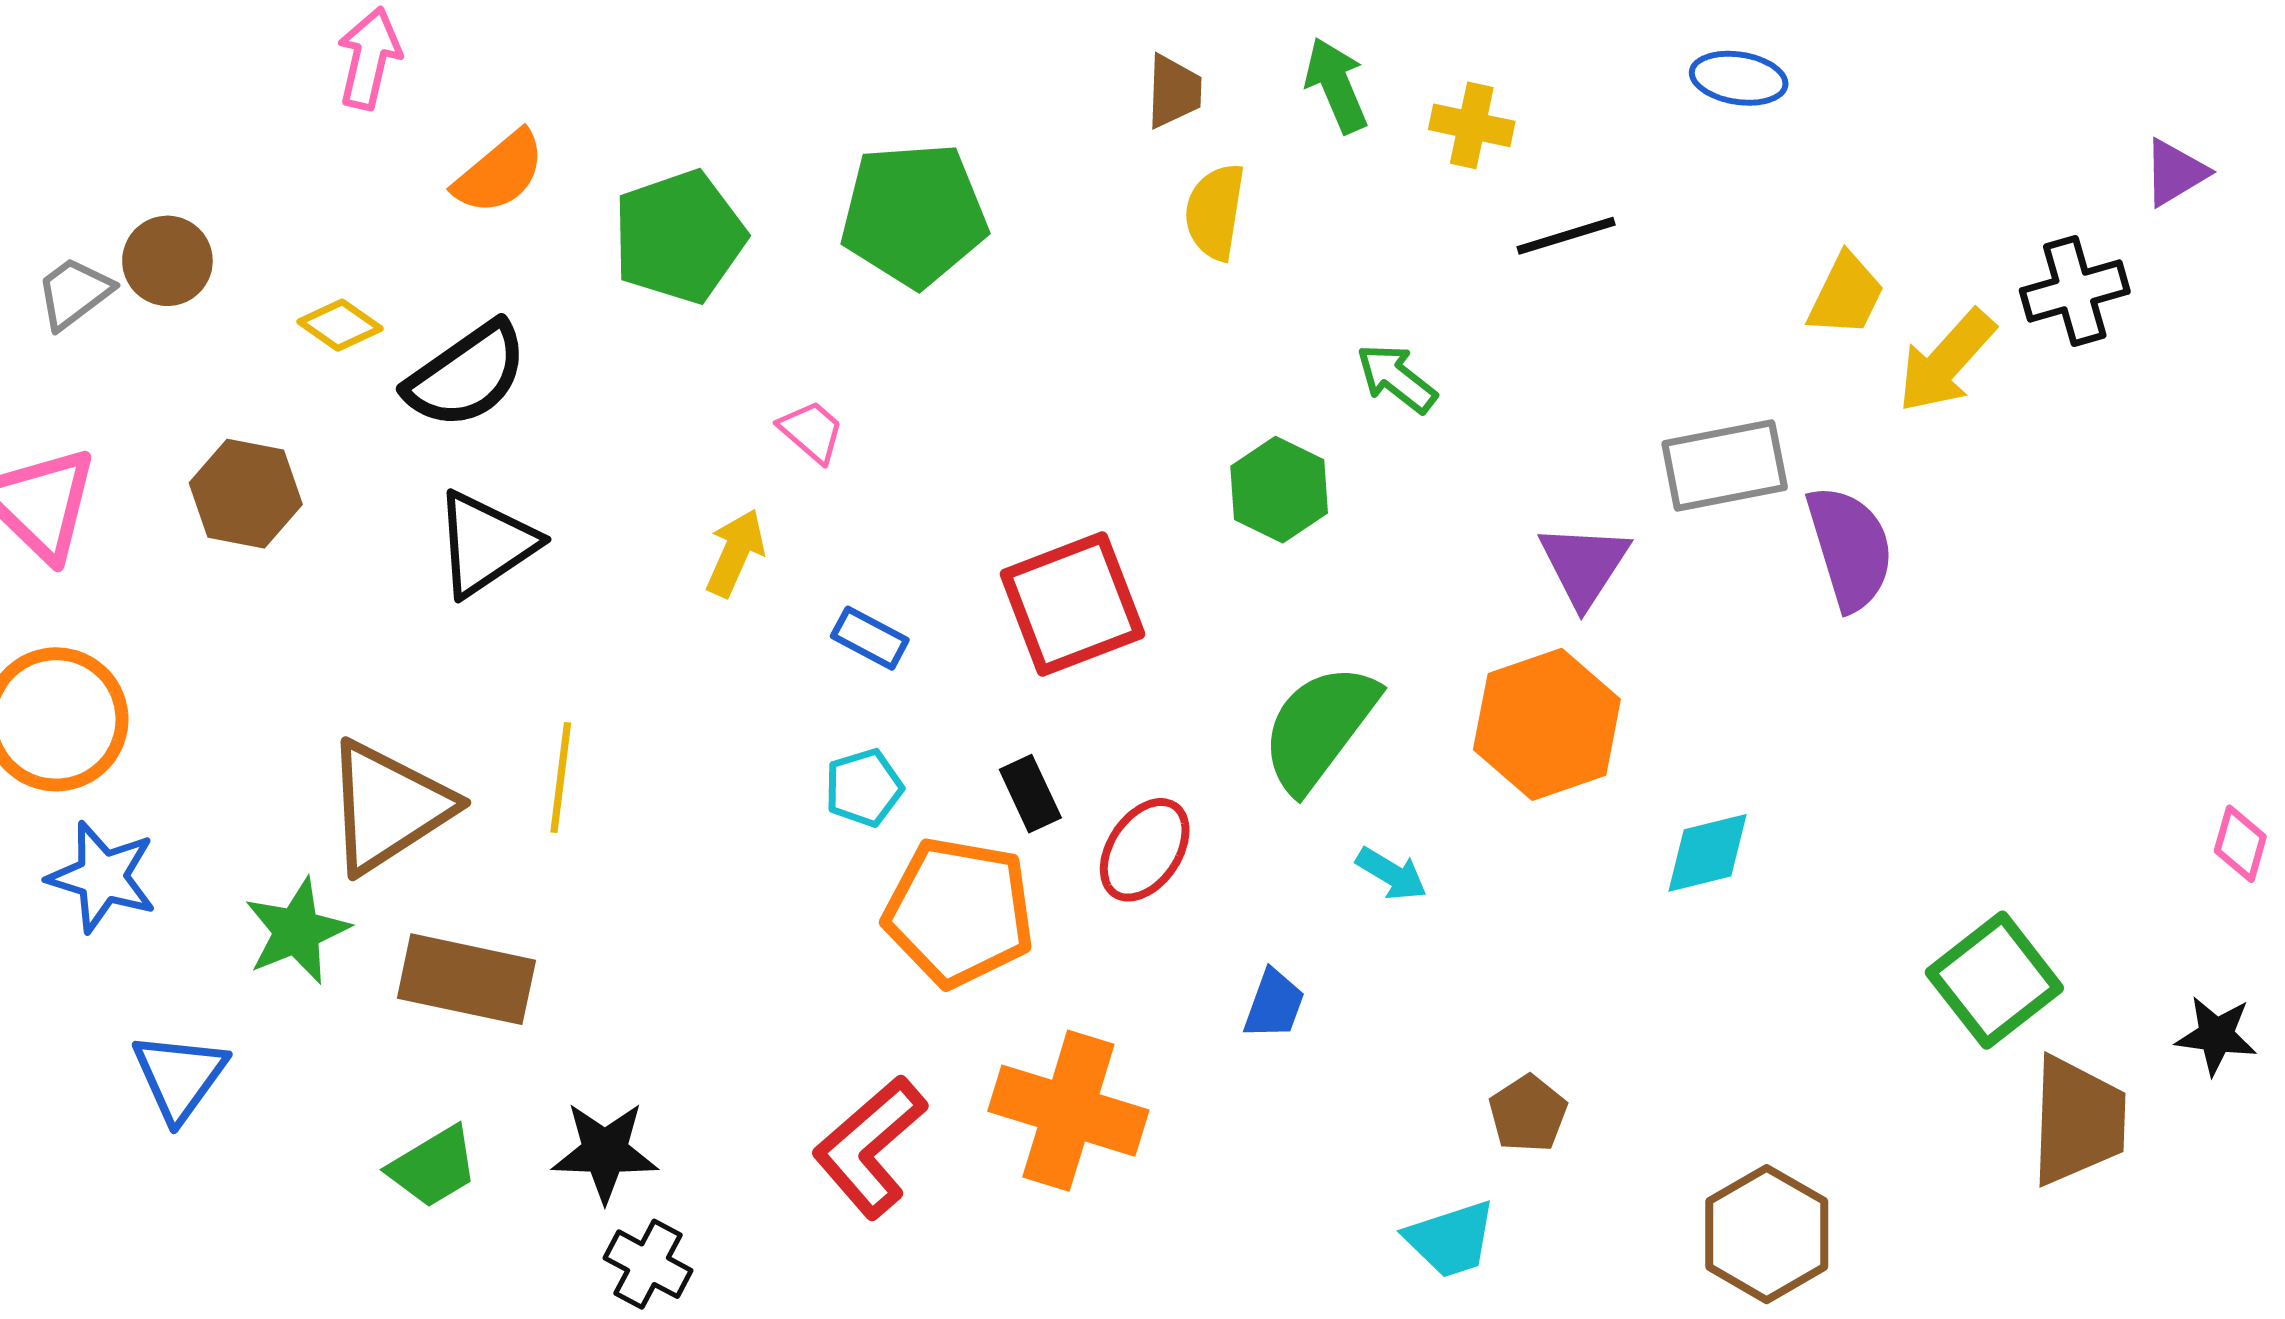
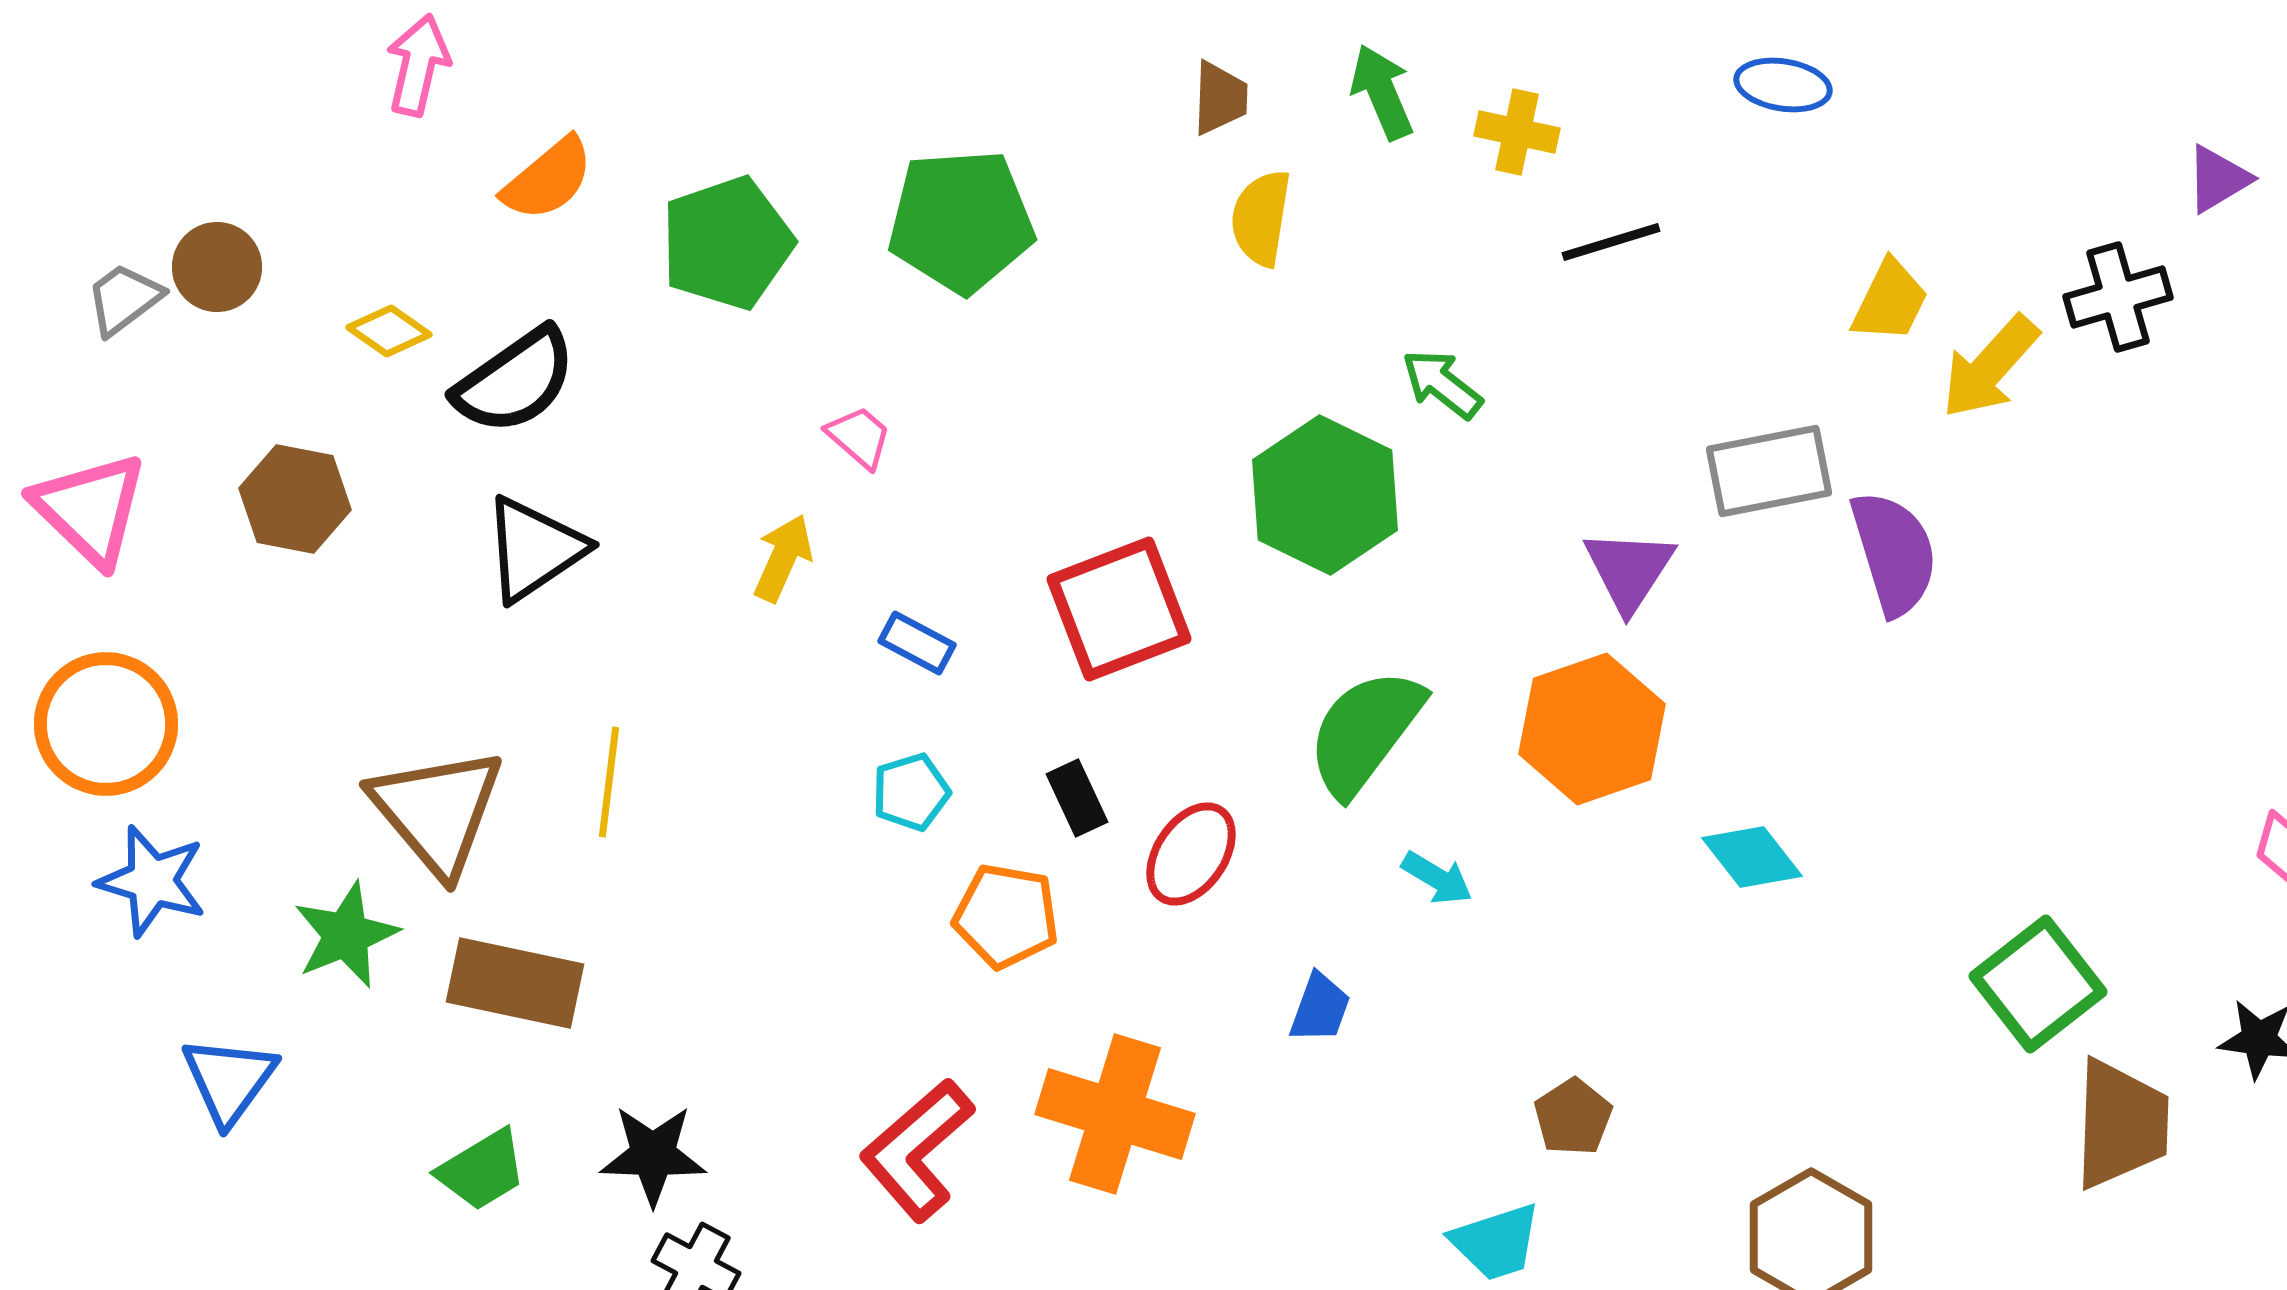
green hexagon: (1279, 490) -> (1325, 495), size x1.5
brown triangle: (388, 807) -> (437, 811), turned -37
cyan diamond: (1708, 853) -> (1752, 857), turned 66
orange pentagon: (959, 912) -> (1006, 916), size x0.7

